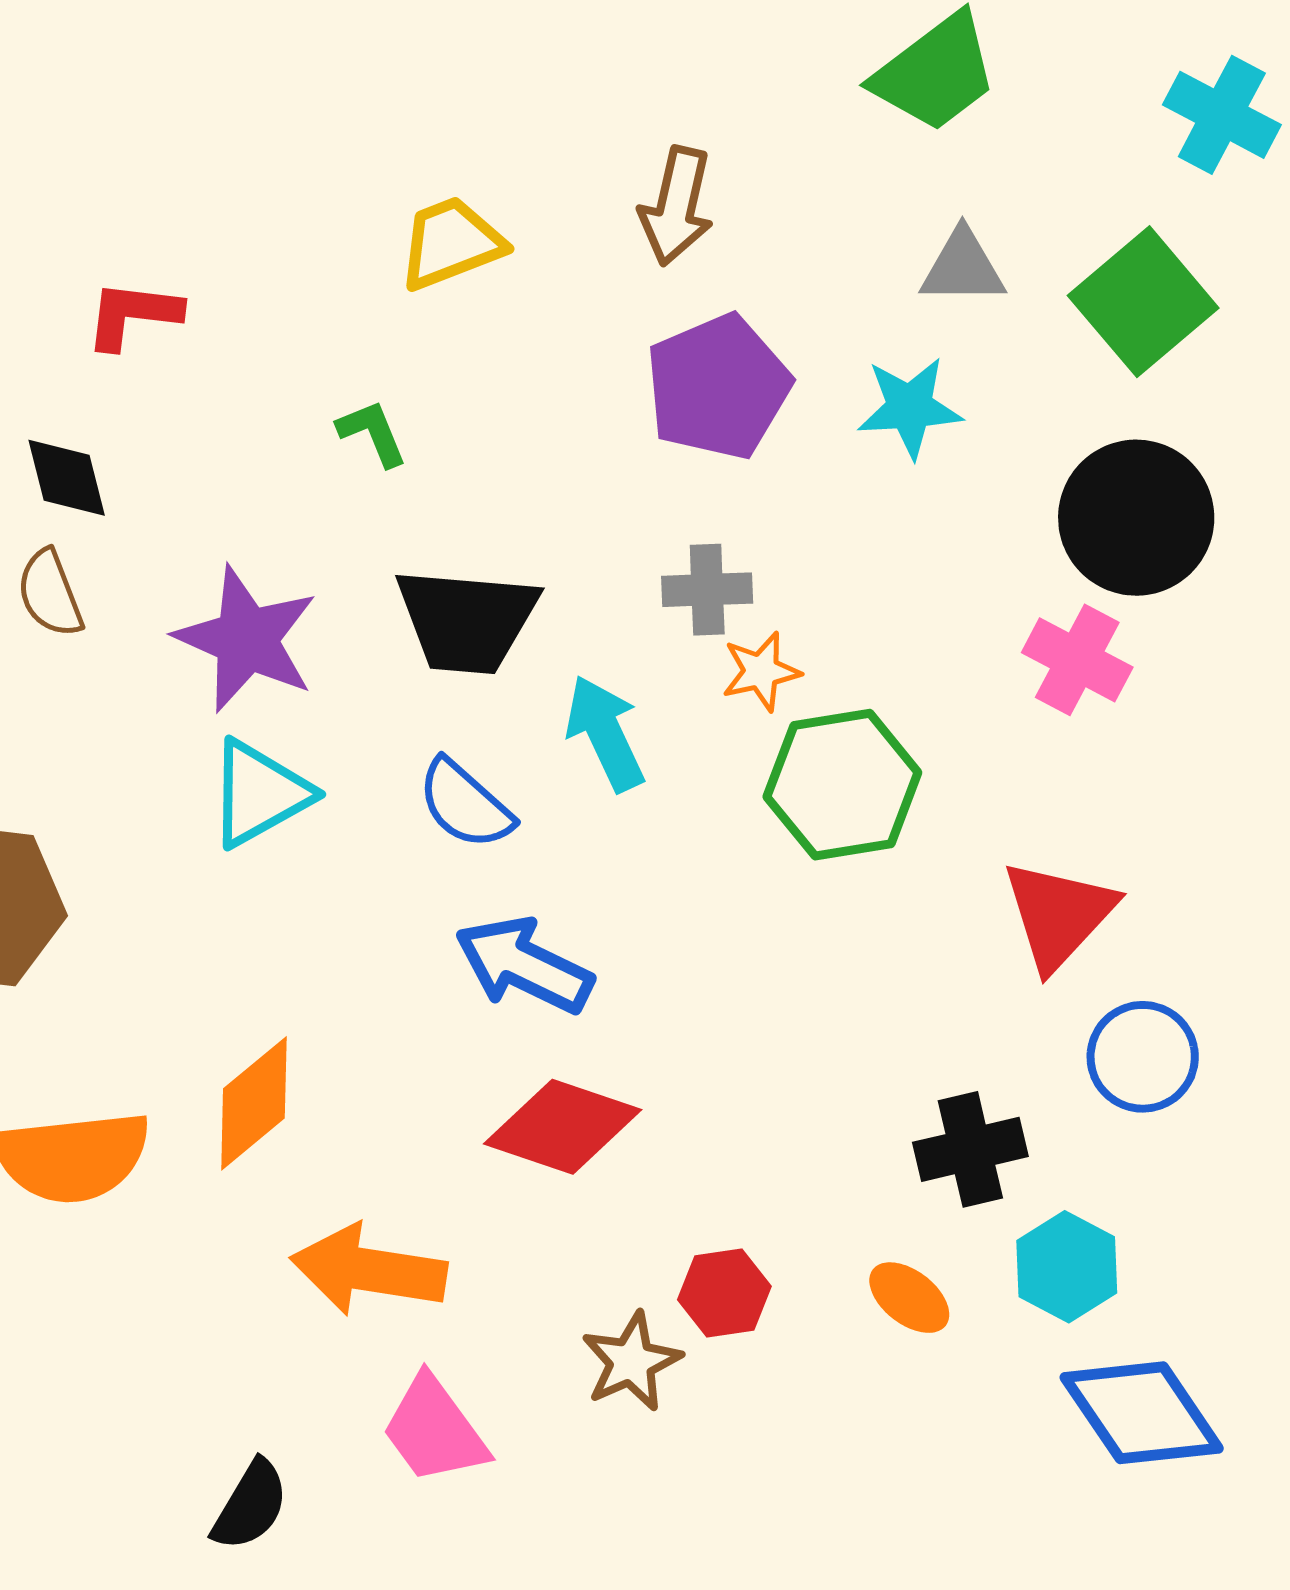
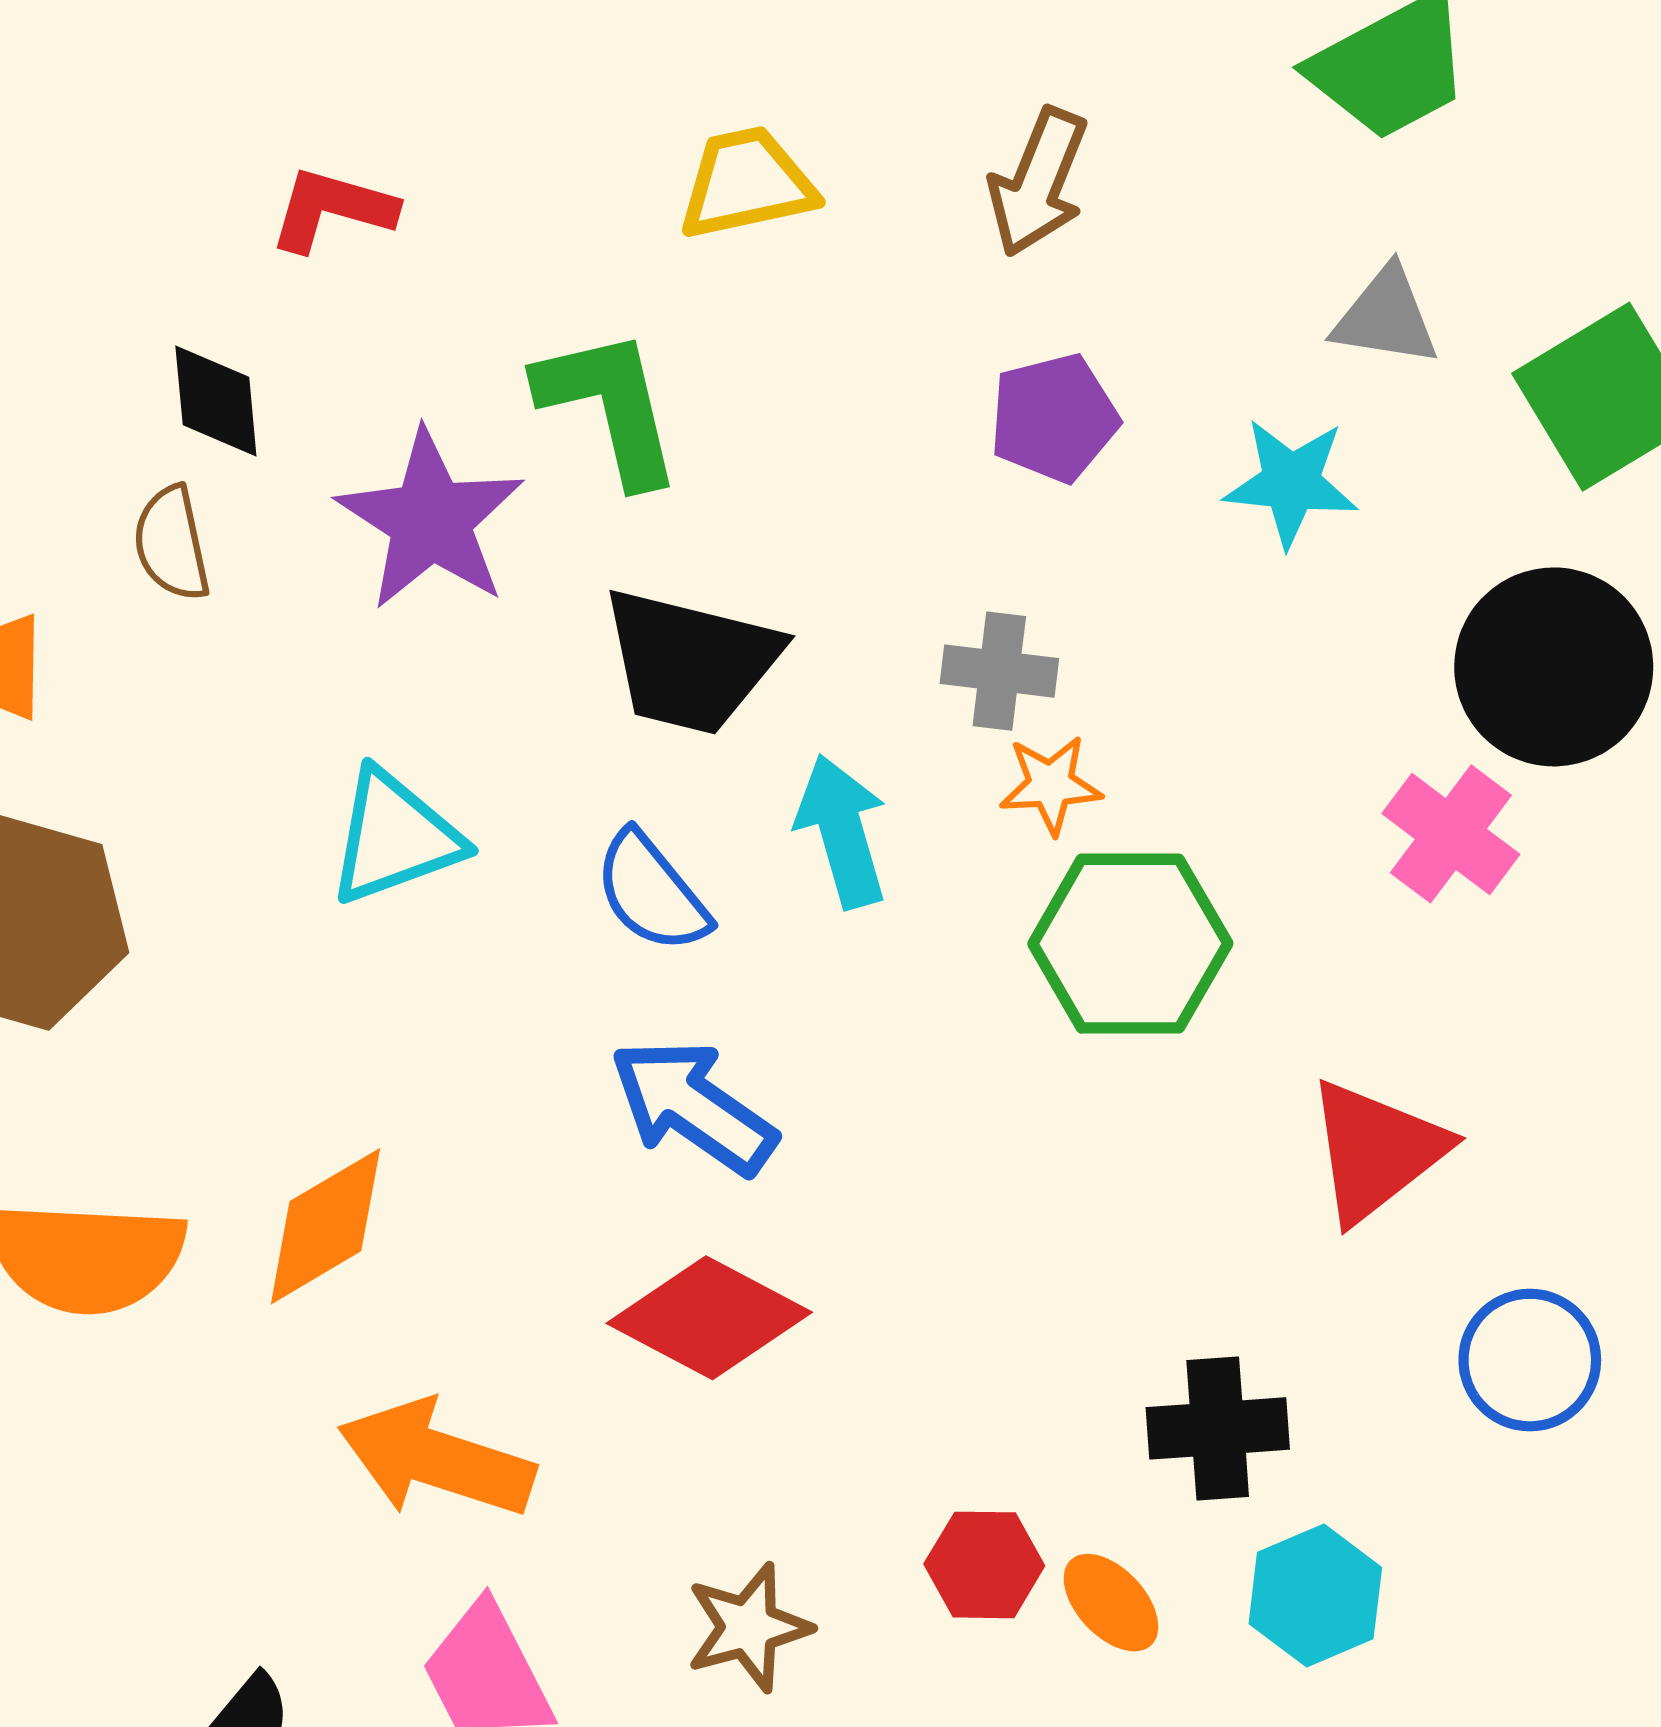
purple pentagon: (718, 387) -> (1054, 418), size x0.7
green L-shape: (372, 433) -> (610, 406), size x1.8
purple star: (246, 639) -> (431, 520), moved
blue circle: (1143, 1057) -> (1530, 1360), moved
red hexagon: (724, 1293) -> (984, 1565), moved

